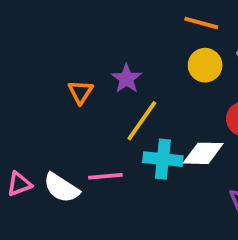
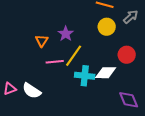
pink line: (105, 176) -> (55, 62), moved

